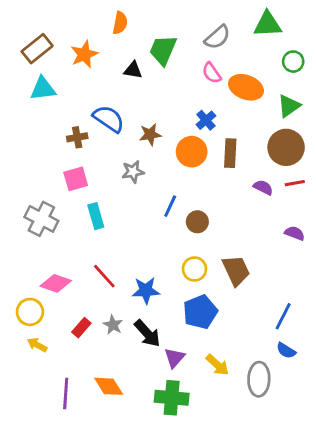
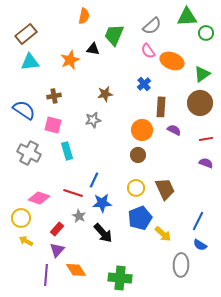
orange star: (84, 54) -> (70, 60), moved
green circle: (293, 62) -> (206, 33), moved
blue semicircle: (109, 119) -> (24, 110), moved
orange circle: (192, 152) -> (142, 130), moved
pink square: (76, 179) -> (53, 125), turned 30
red line: (295, 183) -> (206, 139), moved
purple semicircle: (263, 187) -> (174, 130), moved
blue line: (170, 206) -> (94, 180), moved
red line: (104, 276) -> (73, 193), turned -30
gray star: (113, 325) -> (79, 216), moved
purple triangle: (174, 358) -> (57, 250), moved
yellow arrow: (217, 365) -> (163, 234), moved

